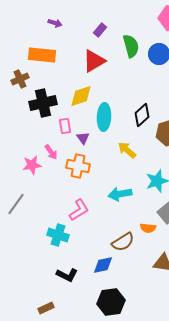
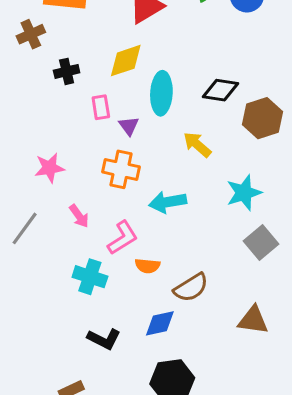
black cross: (43, 103) -> (67, 71), size x0.6
black diamond: (142, 115) -> (221, 90), turned 50
pink arrow: (51, 152) -> (79, 216), moved
cyan arrow: (120, 194) -> (168, 202), moved
orange semicircle: (148, 228) -> (147, 266), moved

